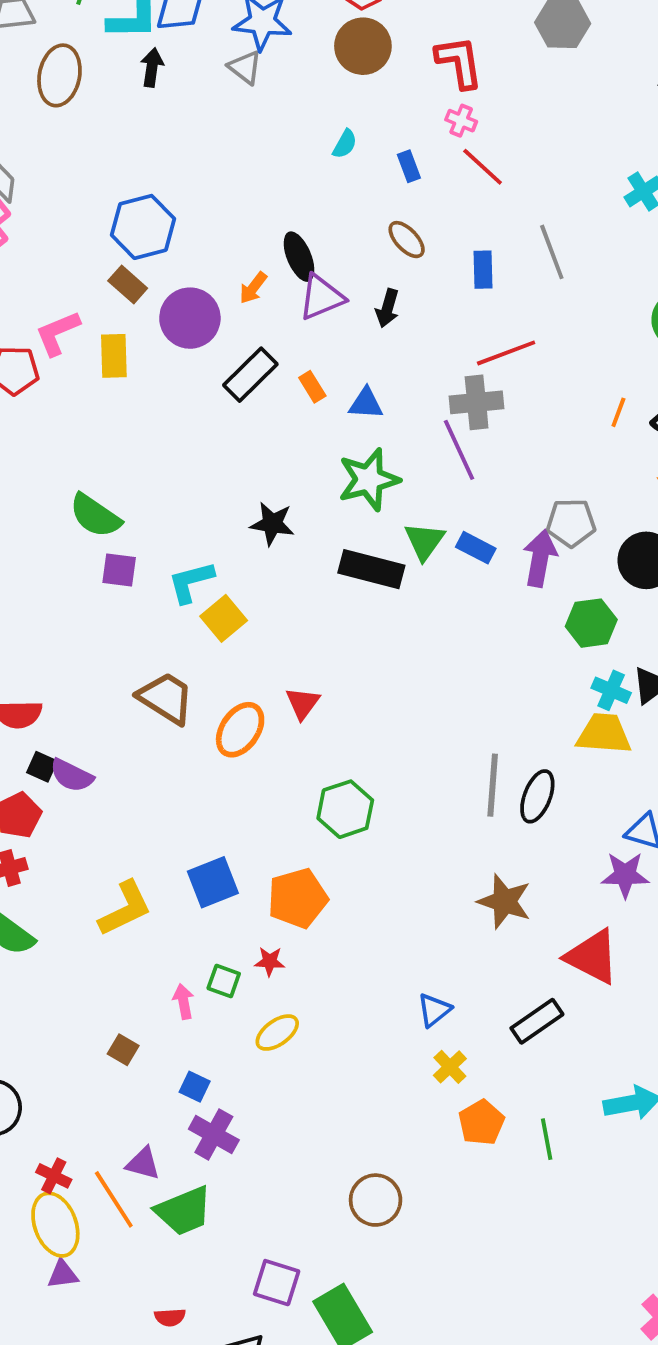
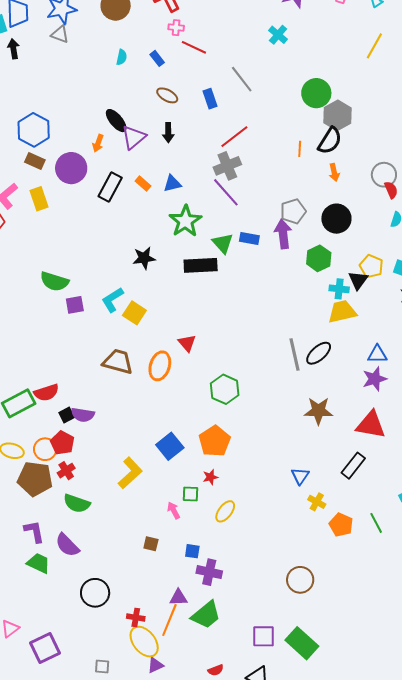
black square: (42, 767) -> (67, 415), turned -35
black ellipse: (537, 796) -> (319, 353), turned 44
orange line: (114, 1199) -> (169, 620), turned 72

